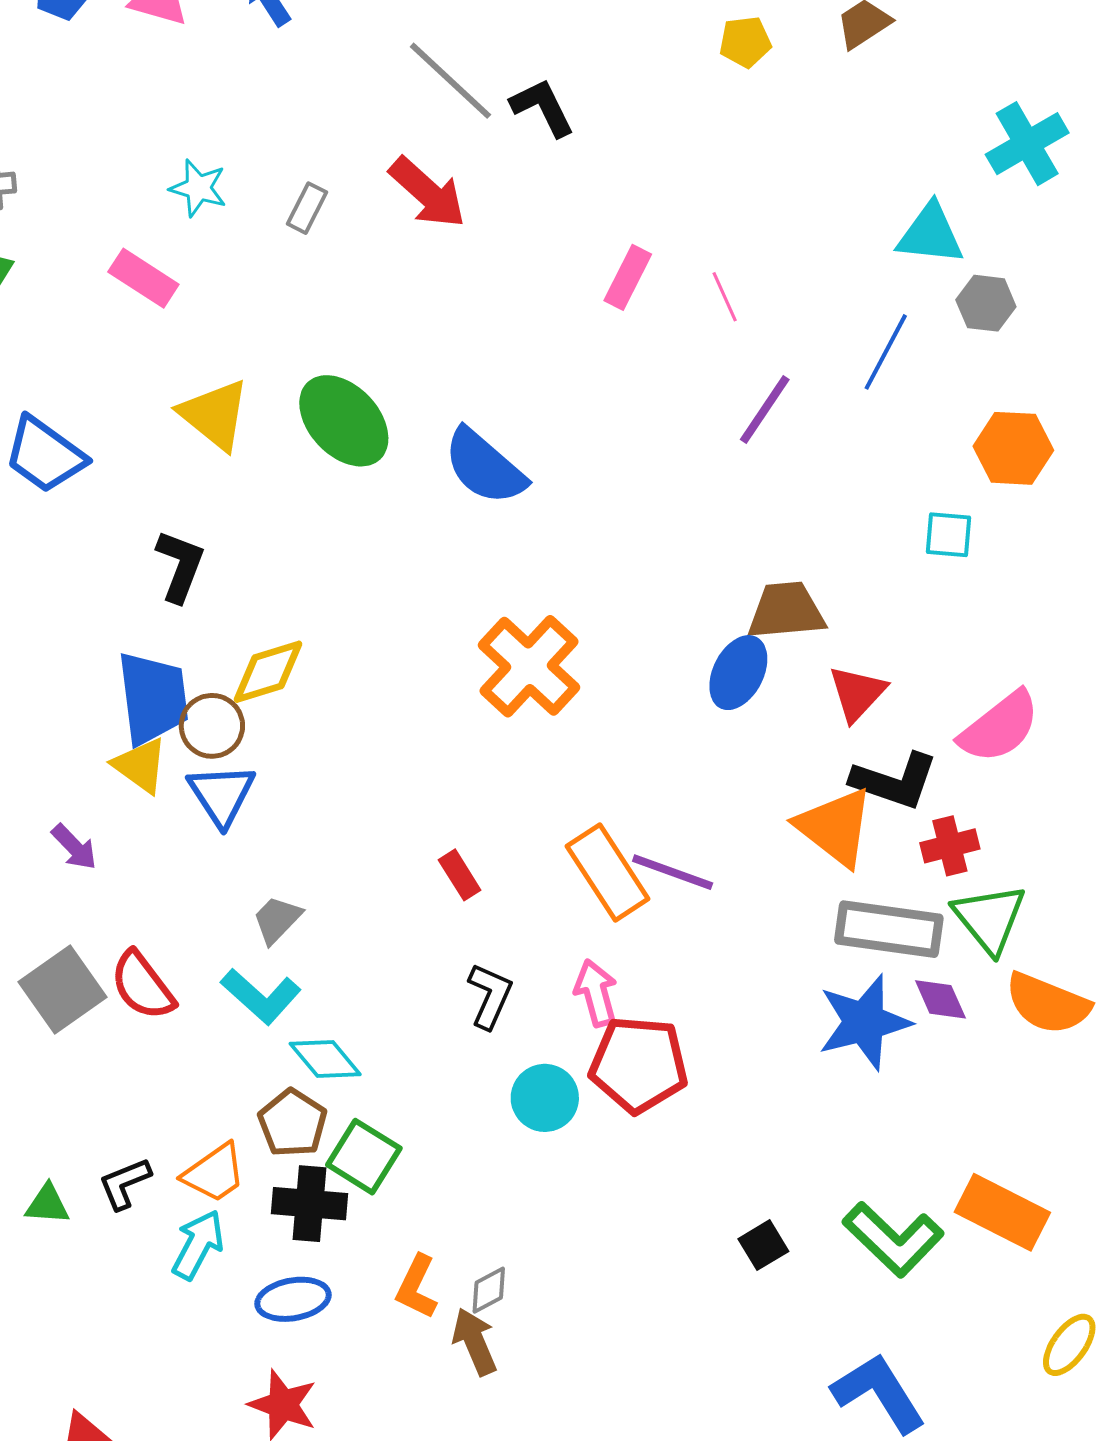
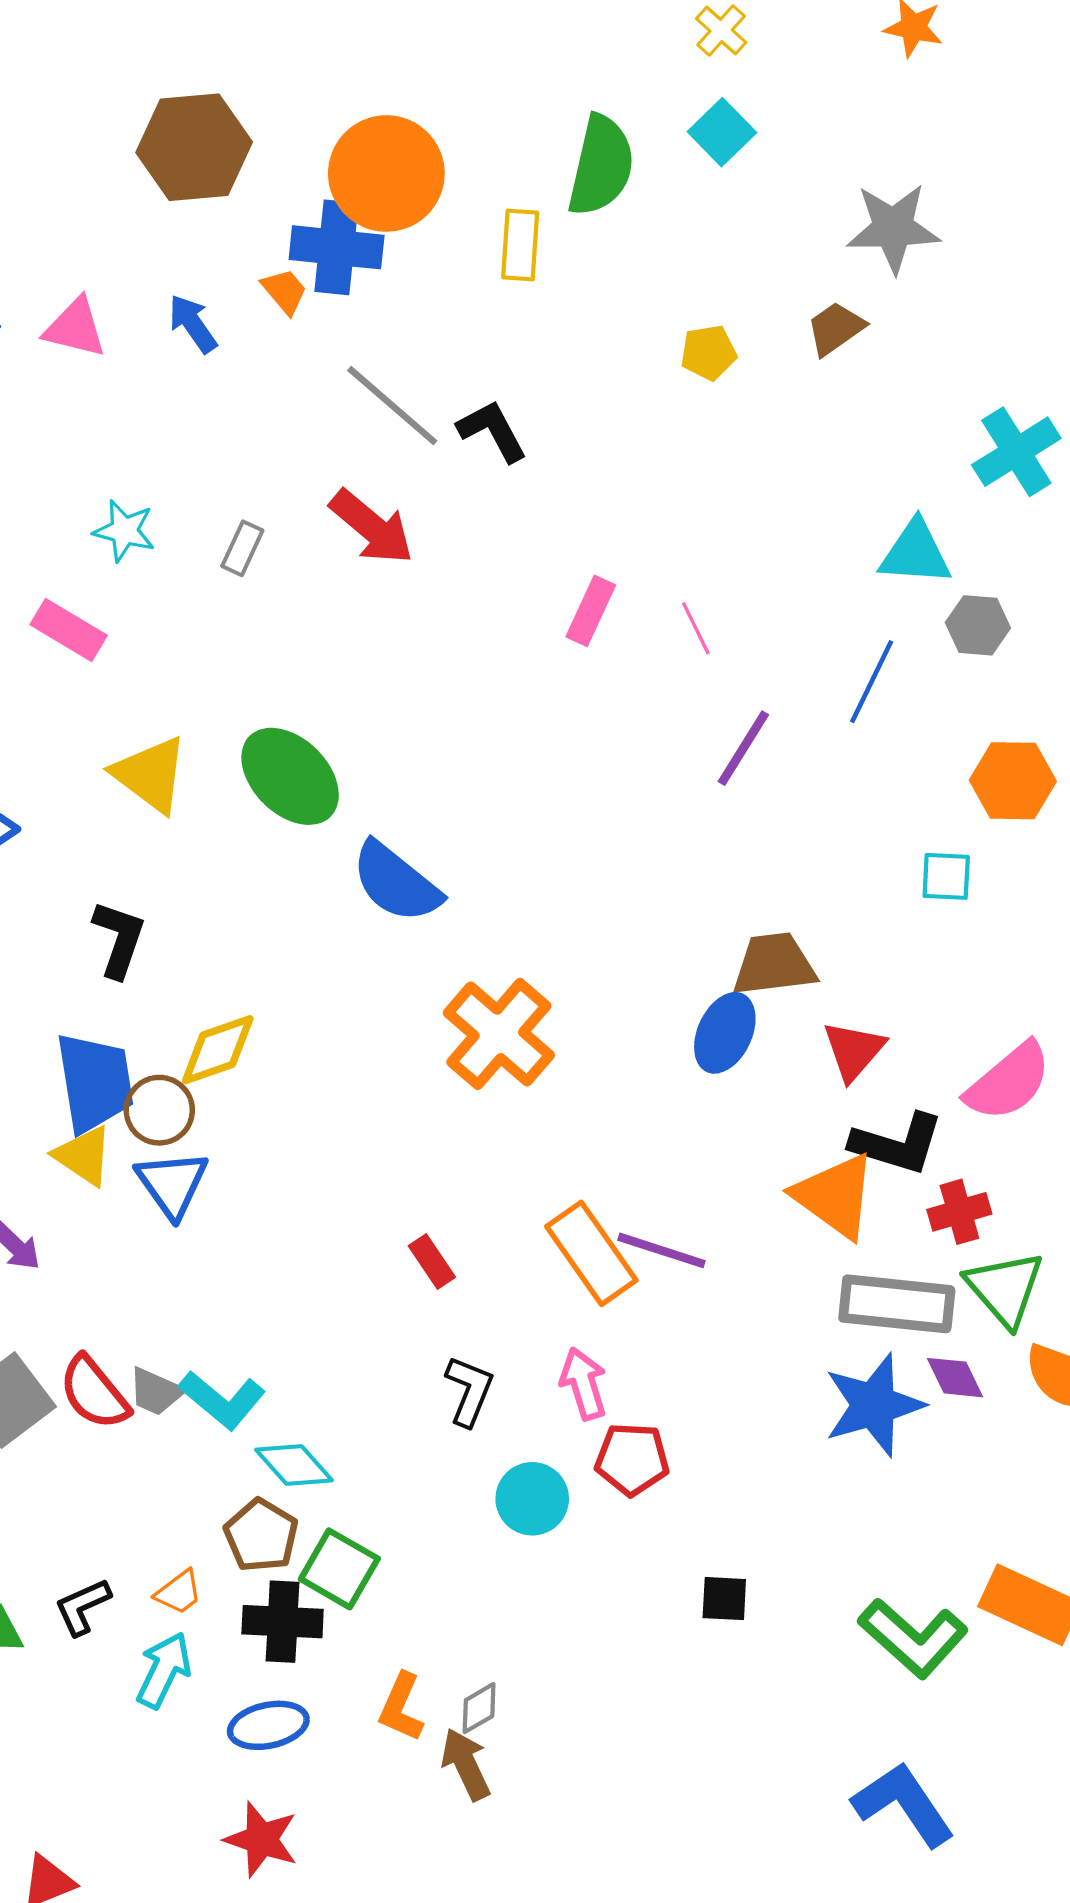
blue semicircle: (485, 467) -> (396, 882), moved
gray trapezoid: (277, 920) -> (156, 1392), moved, turned -108
red pentagon: (639, 1064) -> (632, 1459), size x0.7
orange trapezoid: (214, 1173) -> (179, 1592), size x0.7
black square: (763, 1245) -> (724, 1599), moved, turned 36

